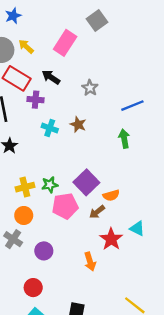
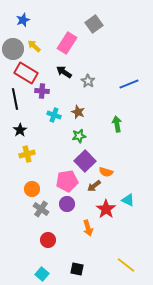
black arrow: (51, 77) -> (64, 72), moved
blue line: (132, 106) -> (129, 84), moved
green star: (50, 185) -> (79, 136), moved
yellow cross: (25, 187) -> (27, 154), moved
orange semicircle: (111, 195) -> (106, 172), turned 32
gray cross: (13, 239) -> (41, 209), moved
purple circle: (44, 251) -> (67, 204), moved
red circle: (33, 288) -> (48, 240), moved

